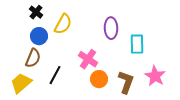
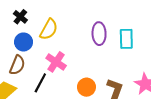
cyan rectangle: (137, 44) -> (126, 39), moved
pink cross: (88, 59) -> (56, 62), moved

